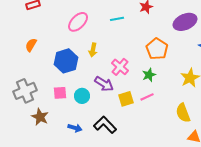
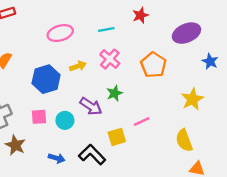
pink ellipse: (78, 22) -> (60, 33), turned 30
yellow arrow: (93, 50) -> (78, 66), turned -120
pink cross: (120, 67) -> (110, 59), moved
green star: (149, 75) -> (114, 93), moved
yellow square: (126, 99) -> (117, 137), moved

